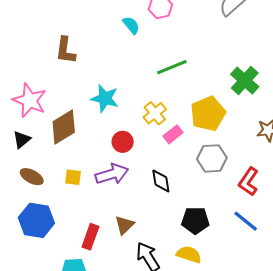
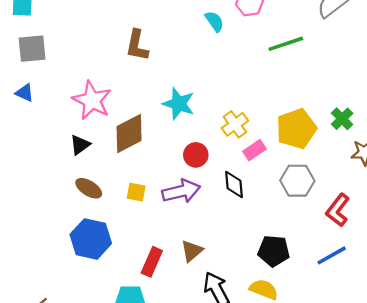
green line: (172, 67) -> (286, 44), moved
green cross: (245, 80) -> (342, 119), moved, size x0.7
black diamond: (161, 181) -> (234, 184), moved
blue line: (246, 221) -> (332, 255), turned -72

